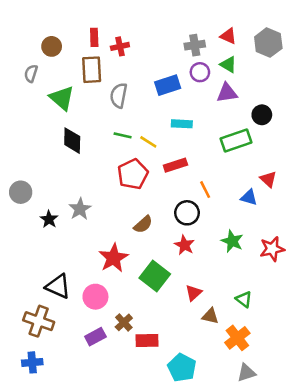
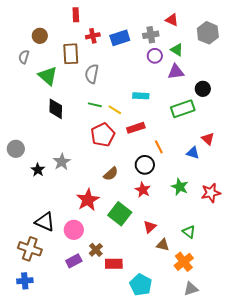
red triangle: (228, 36) -> (172, 20), moved
red rectangle: (94, 37) -> (76, 15), moved
blue rectangle: (168, 85) -> (120, 38), moved

